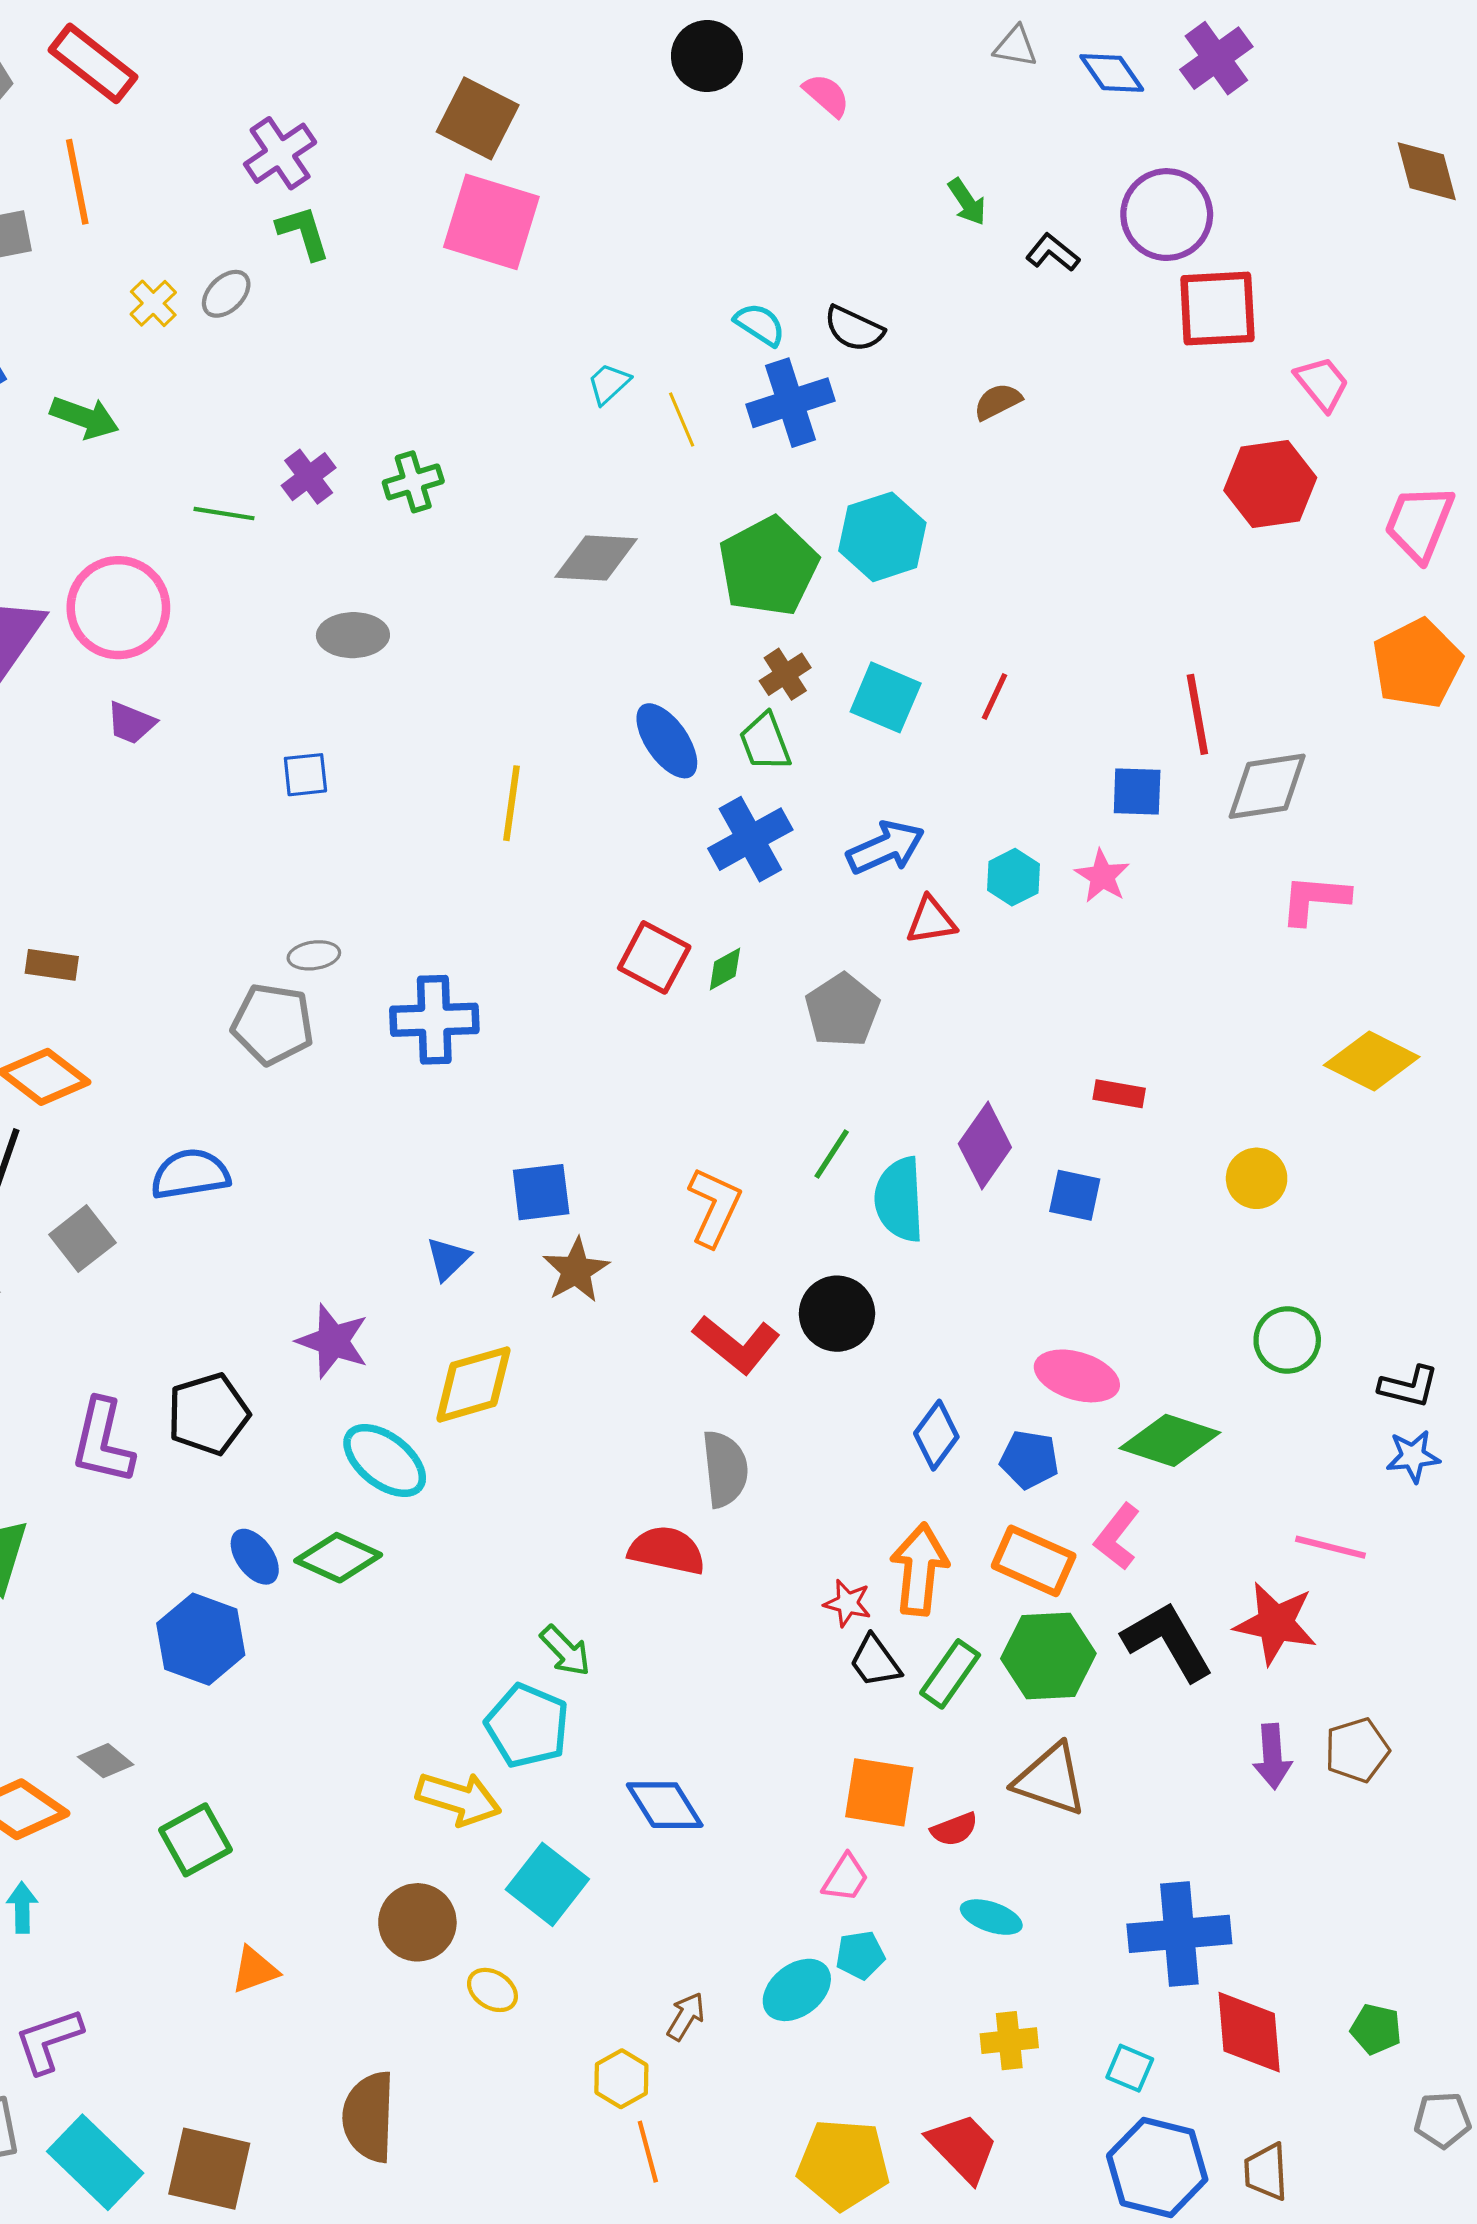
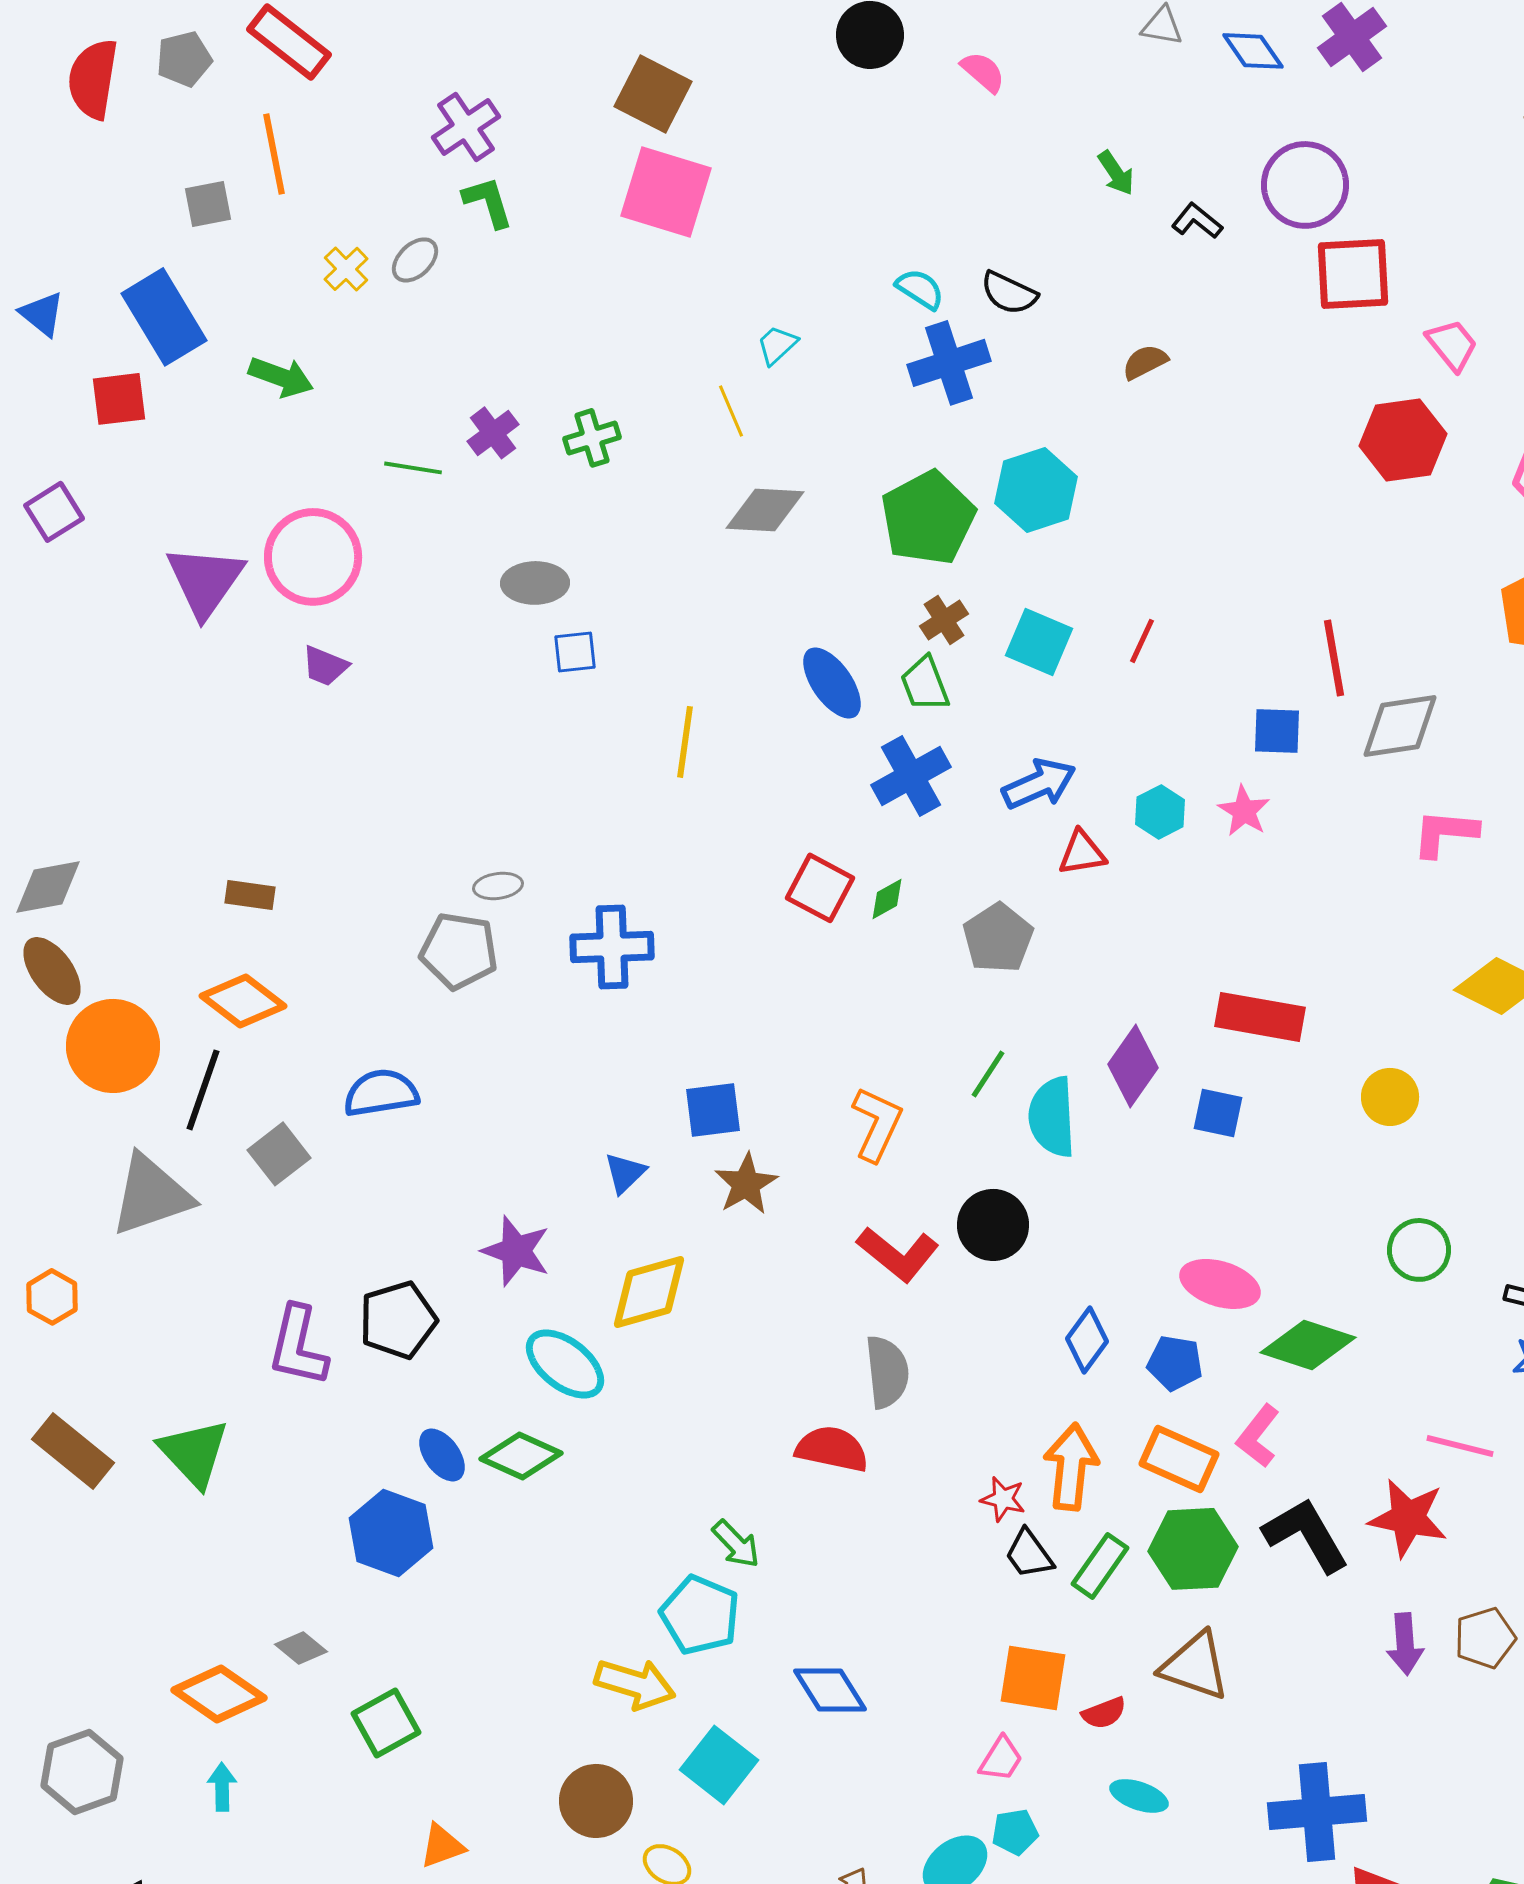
yellow line: (682, 420) -> (731, 411), moved
blue square: (305, 775) -> (575, 652), moved
red rectangle: (1119, 1094) -> (1260, 1017), size x1.8

